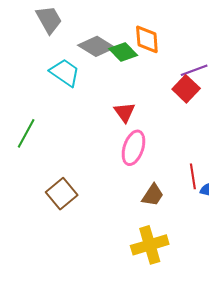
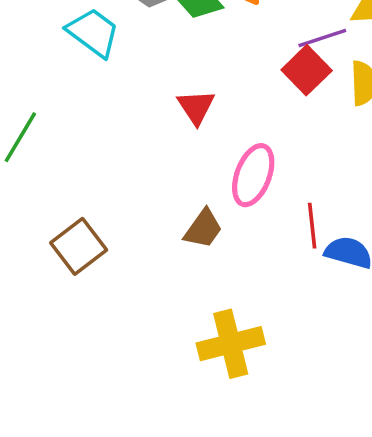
pink ellipse: (133, 148) -> (253, 175), moved
brown trapezoid: (153, 195) -> (203, 229), moved

